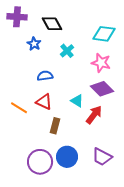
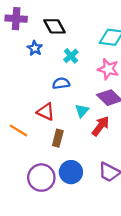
blue semicircle: (45, 76) -> (61, 83), moved
cyan triangle: (77, 101) -> (82, 111), turned 40
orange line: (19, 108) -> (18, 130), moved

